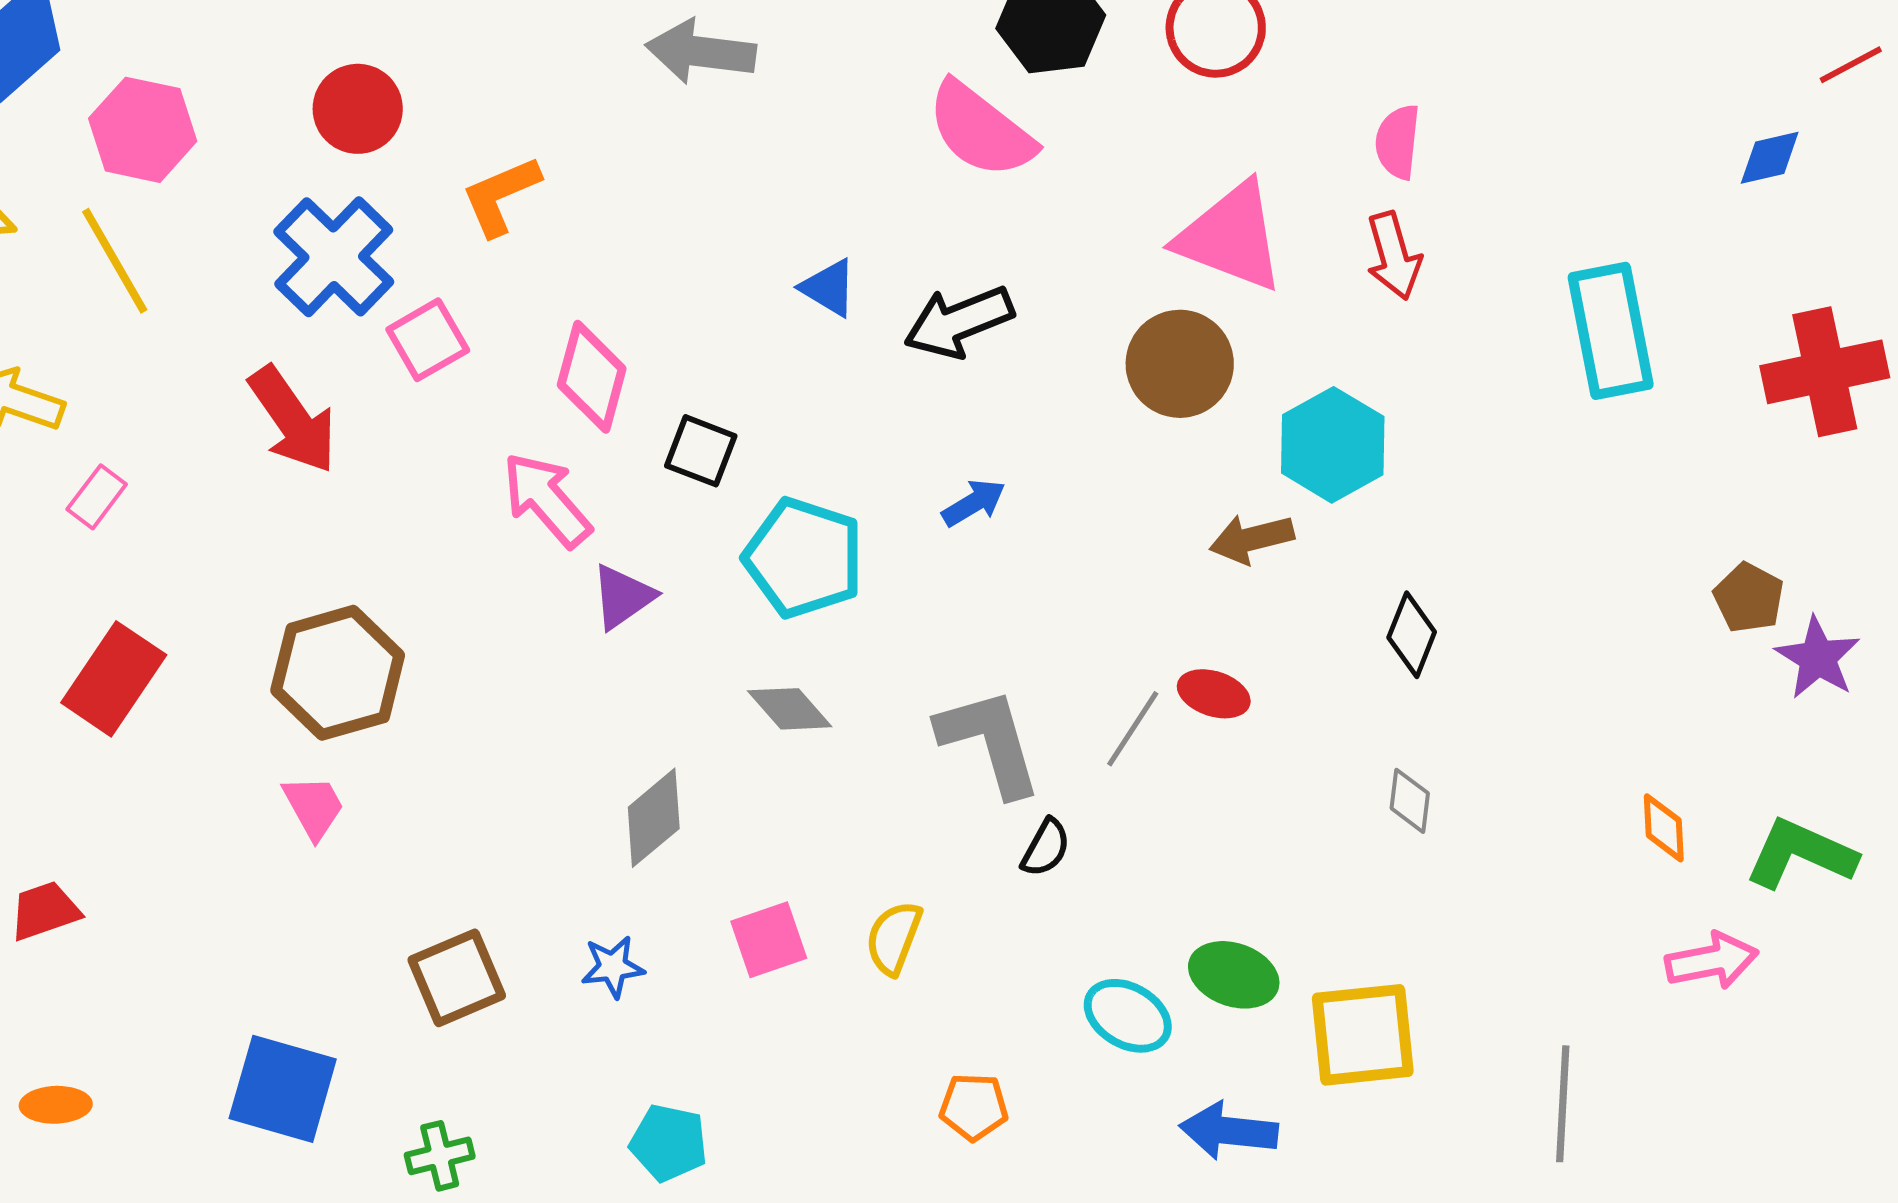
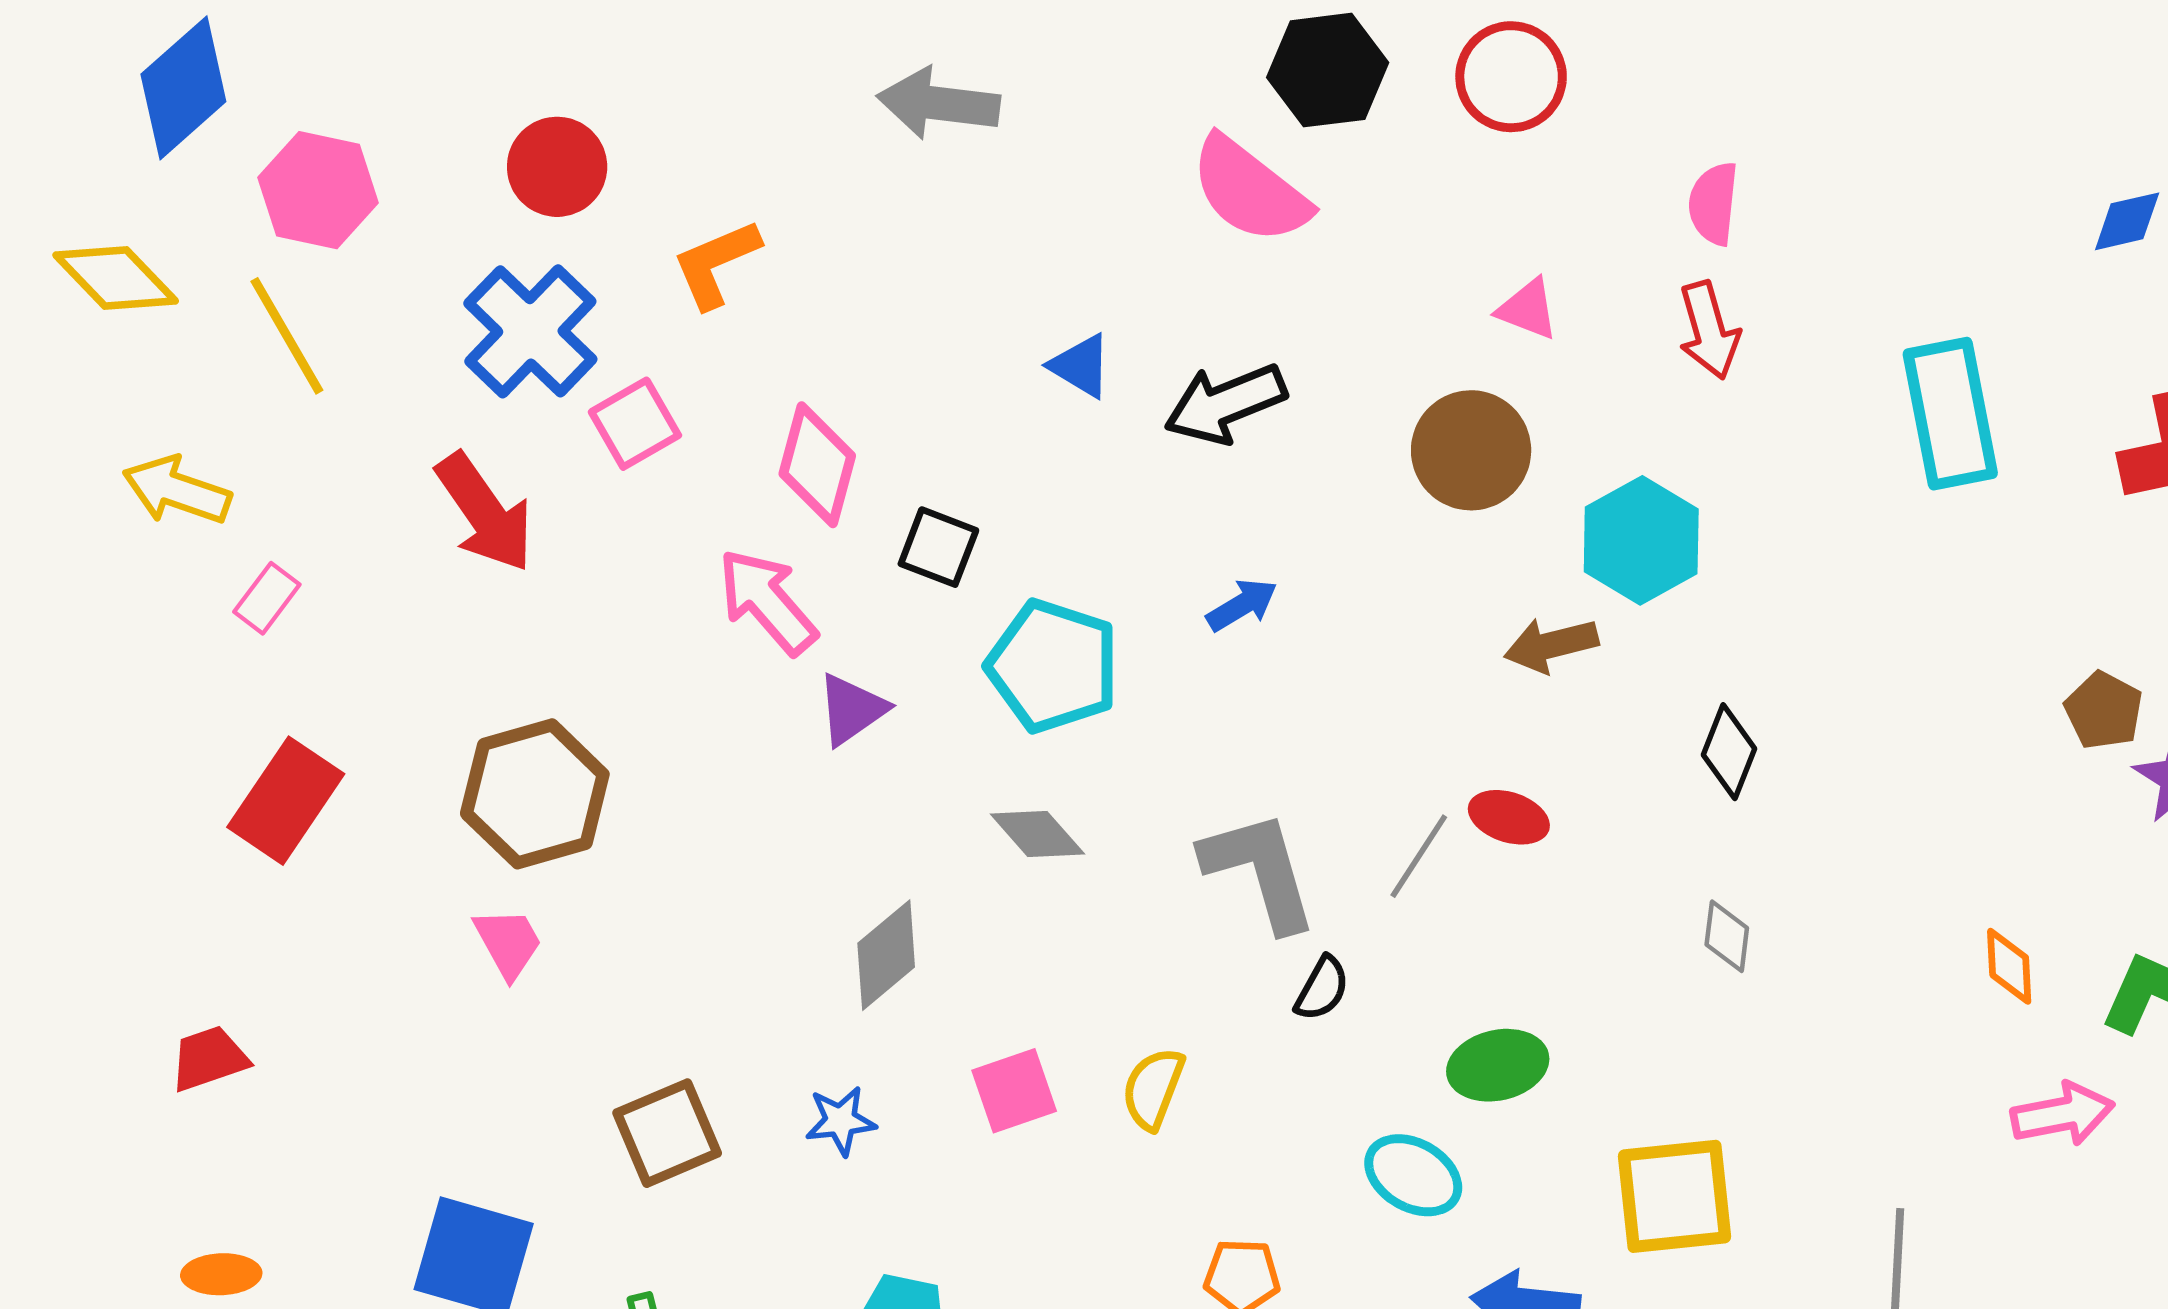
pink triangle: (1231, 237) -> (1528, 309), size x0.5
green ellipse: (1234, 975) -> (1498, 1065), moved, turned -32

